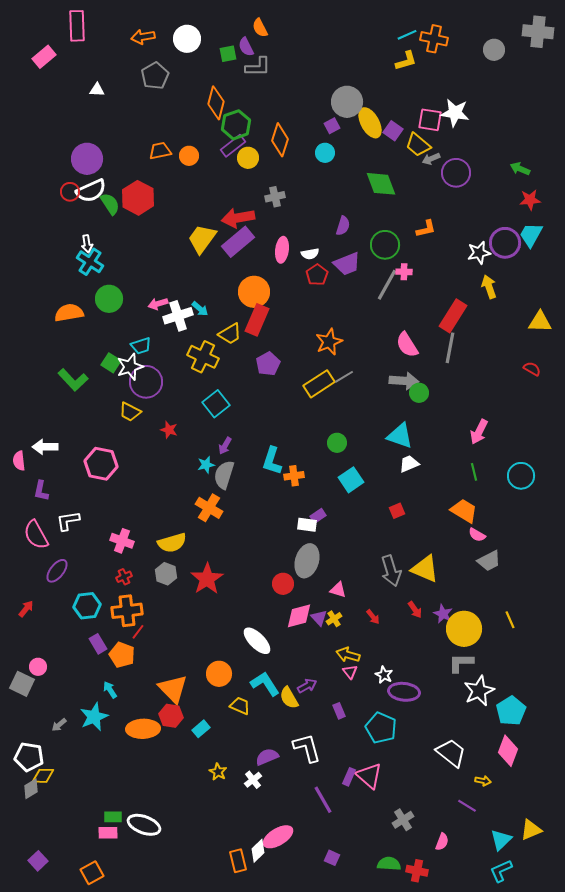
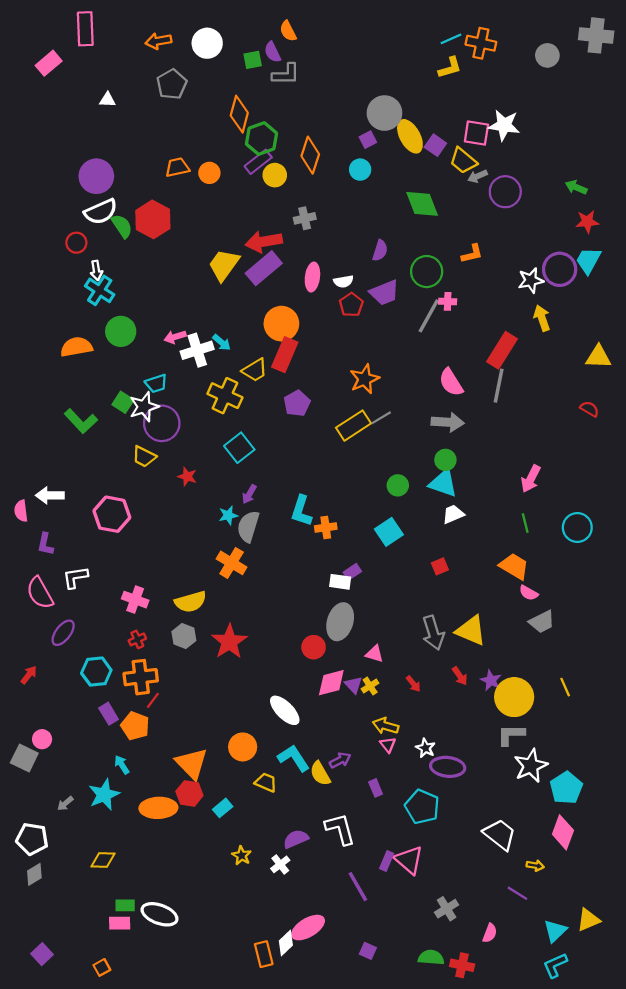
red circle: (70, 192) -> (76, 243), moved
green circle: (419, 393) -> (445, 460), moved
green circle: (337, 443) -> (398, 485), moved
yellow diamond: (43, 776) -> (103, 860), moved
orange square: (92, 873) -> (102, 967), size x0.7

